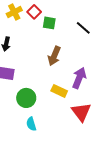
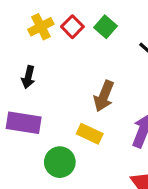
green square: (49, 23) -> (105, 27), moved, turned 32
yellow rectangle: (59, 91) -> (90, 134), moved

